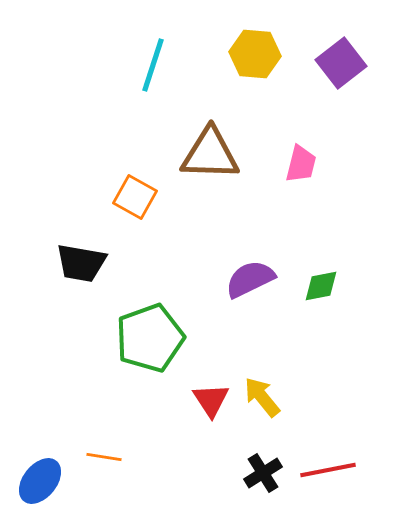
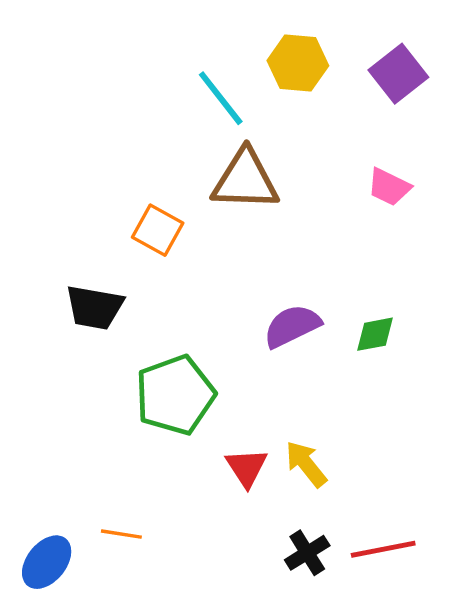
cyan line: (153, 65) -> (221, 98), moved, turned -56
pink trapezoid: (301, 164) -> (389, 187), moved, turned 102

